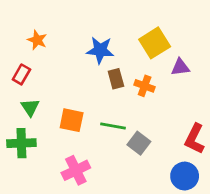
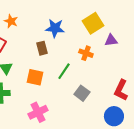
brown rectangle: (116, 79) -> (42, 48), moved
green line: (113, 126) -> (64, 71), moved, turned -66

